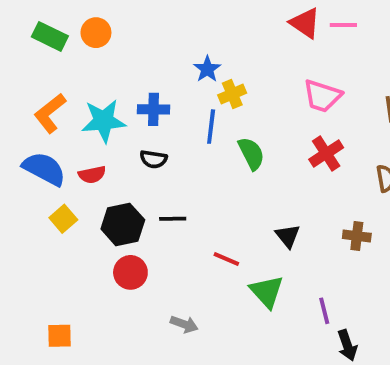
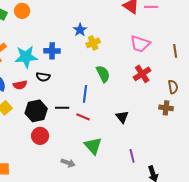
blue line: (211, 127) -> (85, 94), moved
black semicircle: (153, 159) -> (43, 77), moved
brown cross: (357, 236) -> (166, 108), moved
red line: (226, 259) -> (83, 117), moved
green triangle: (267, 292) -> (93, 146), moved
purple line: (324, 311) -> (132, 156), moved

